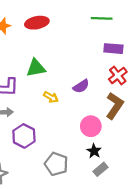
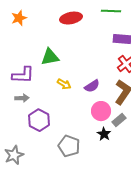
red ellipse: (37, 23) -> (71, 18), moved
purple semicircle: (81, 86) -> (92, 86), moved
gray rectangle: (101, 169) -> (119, 120), moved

